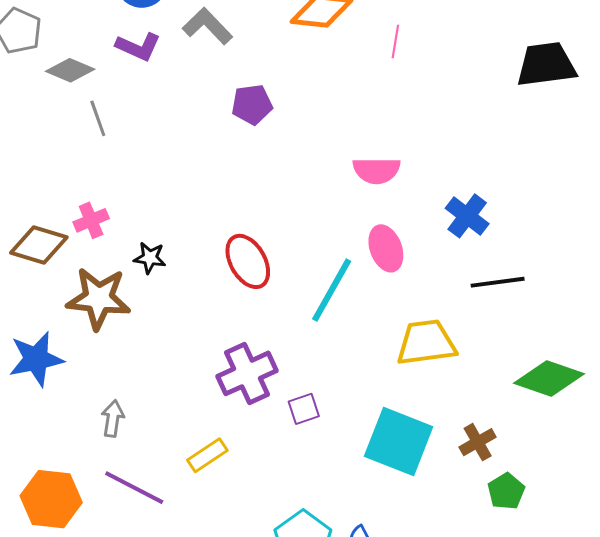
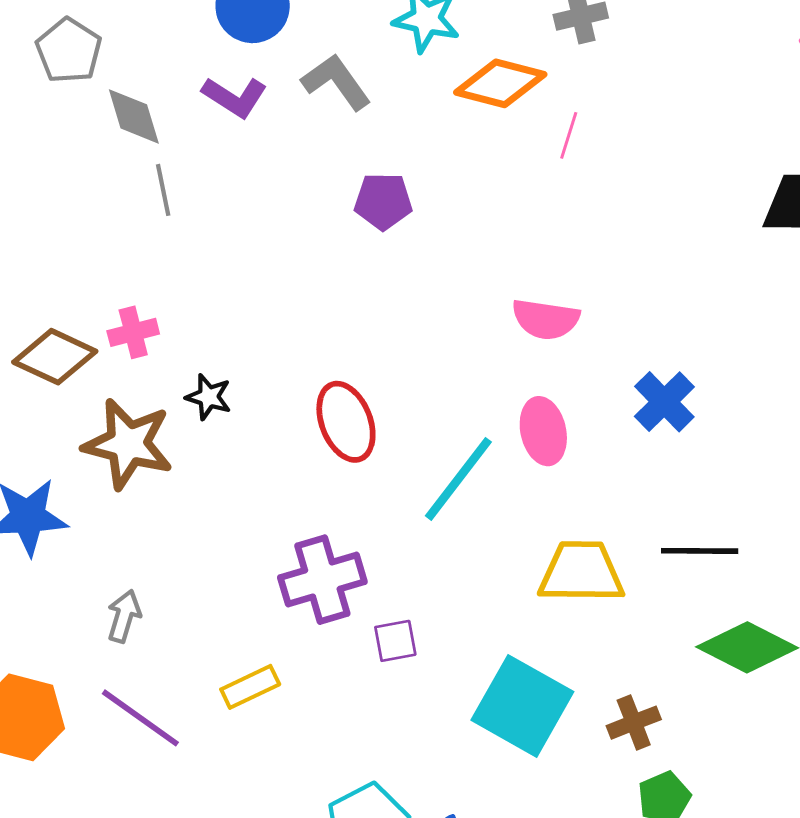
pink line: (395, 41) -> (569, 135), moved
gray diamond: (70, 70) -> (134, 116), turned 42
black line: (498, 282) -> (700, 551), moved

